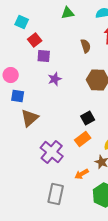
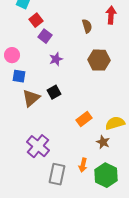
purple square: (44, 56) -> (45, 36), turned 32
black square: (88, 118) -> (54, 92), moved
purple cross: (52, 152) -> (38, 146), moved
orange arrow: (82, 174) -> (83, 165), moved, turned -48

